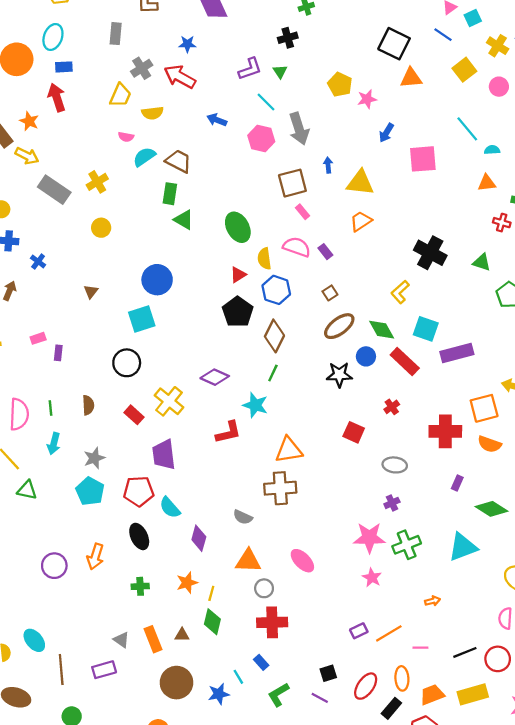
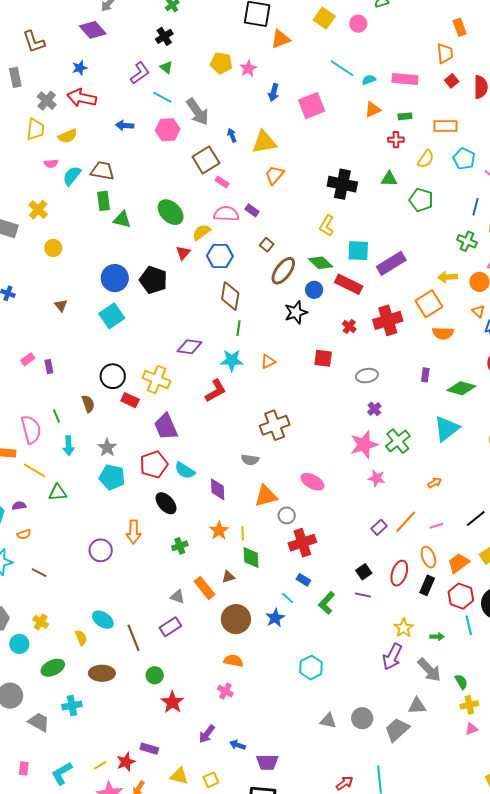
yellow semicircle: (264, 259) -> (201, 232), turned 78
black pentagon: (238, 312) -> (153, 280), moved
black circle: (127, 363) -> (113, 376), moved
red cross: (445, 431) -> (388, 320), moved
orange triangle: (289, 450) -> (268, 362), moved, size x0.6

